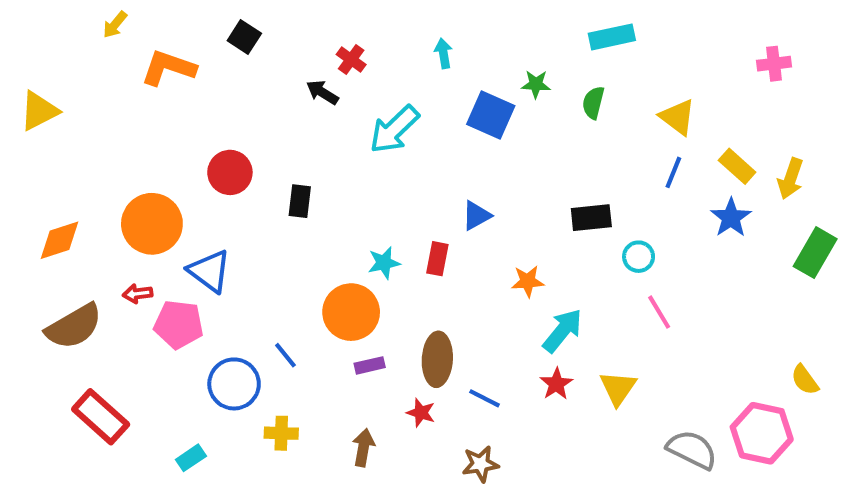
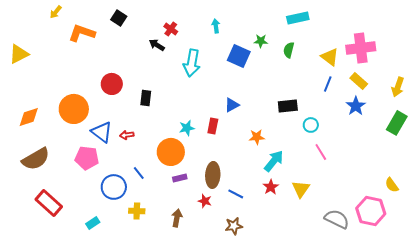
pink cross: (774, 64) -> (361, 48), moved, size x1.8
cyan arrow: (394, 129) -> (192, 63), turned -36
yellow arrow: (790, 179) -> (398, 87), moved
red arrow: (138, 294) -> (127, 135), moved

